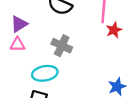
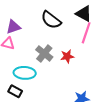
red star: (114, 30) -> (67, 56), moved

